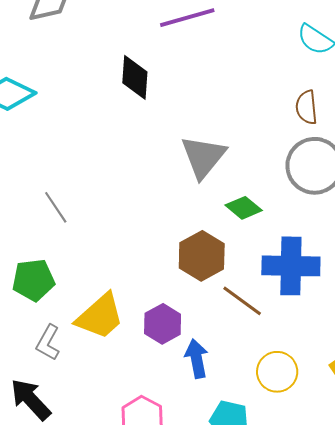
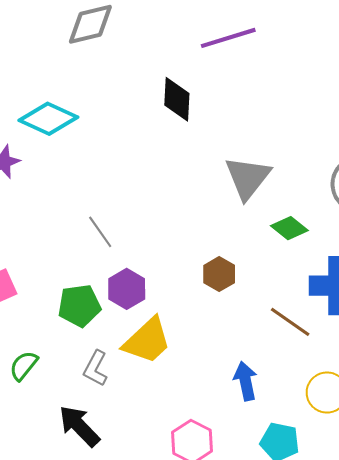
brown hexagon: (202, 256) -> (219, 274), moved, size x0.7
purple hexagon: (163, 324) -> (127, 289), moved

